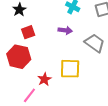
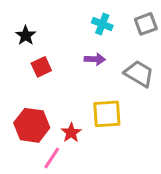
red hexagon: (19, 57) -> (32, 125), moved

